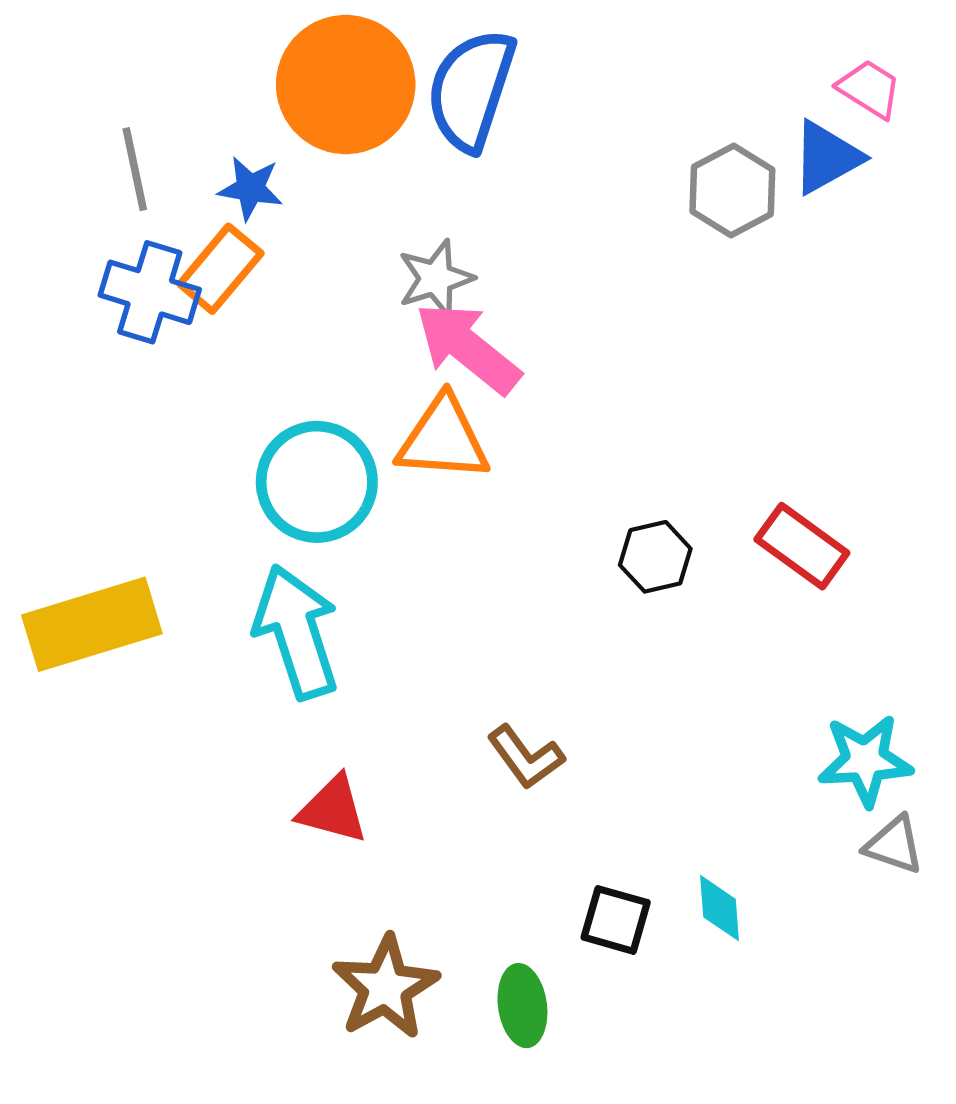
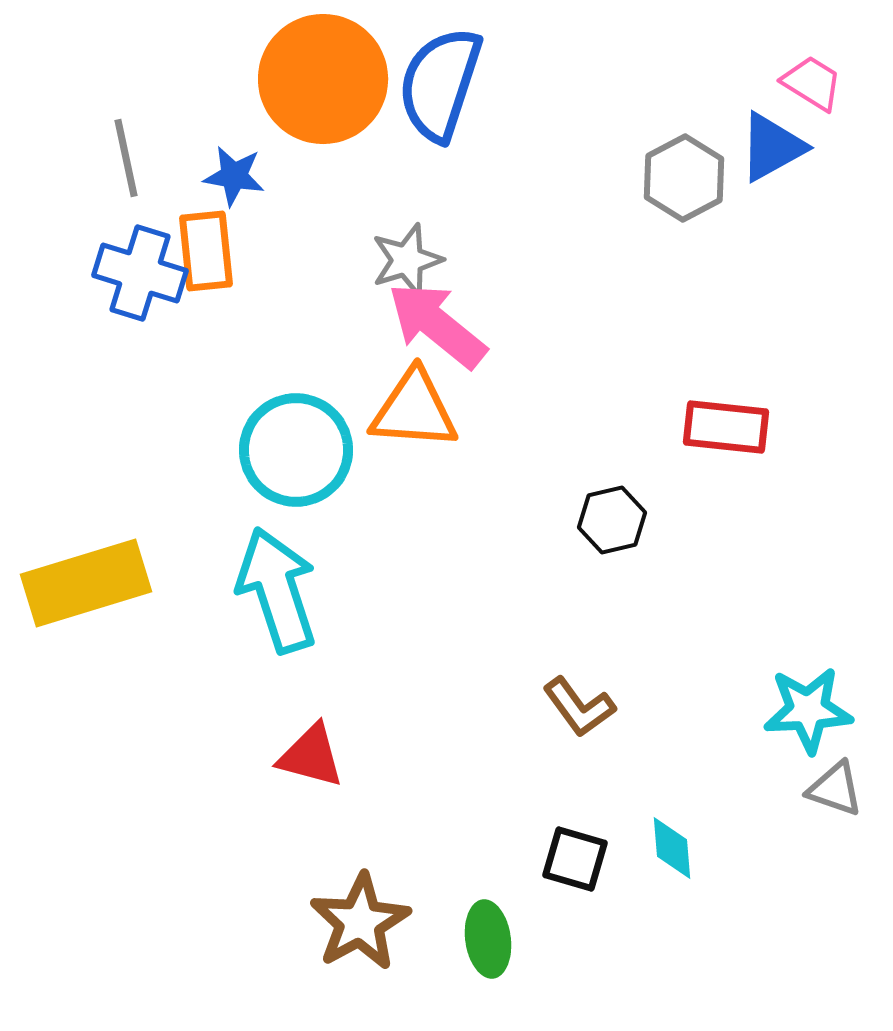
orange rectangle: (220, 269) -> (206, 251), turned -46
red rectangle: (802, 546) -> (726, 427), moved, turned -30
brown L-shape: (526, 757) -> (579, 707), moved

